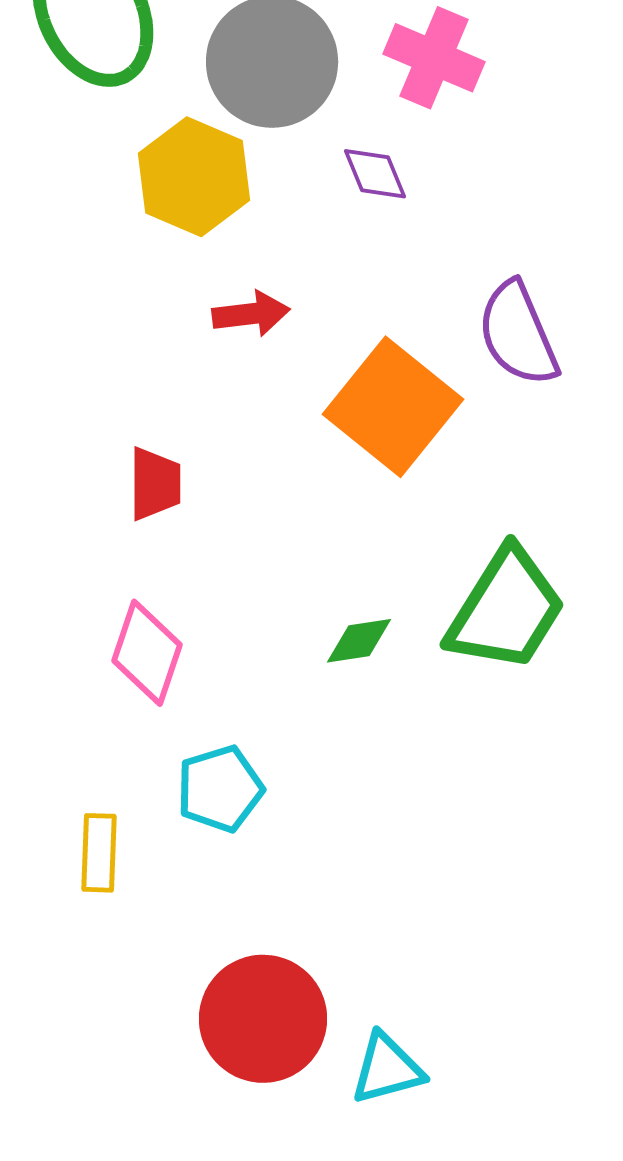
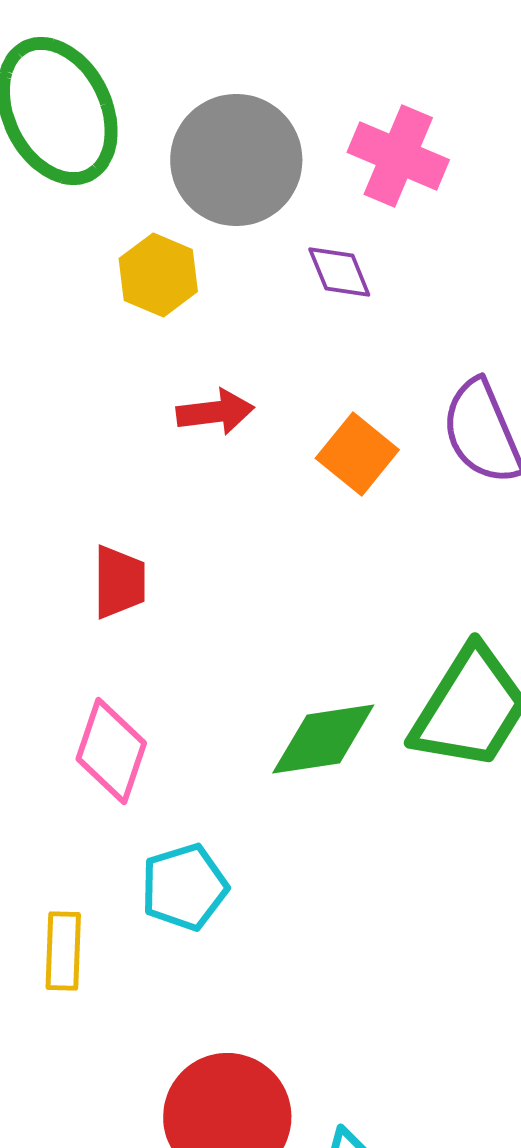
yellow hexagon: (194, 177) -> (158, 275), size x0.7
orange square: (393, 407) -> (357, 454), moved, size x0.6
green diamond: (359, 641) -> (323, 739), size x1.6

